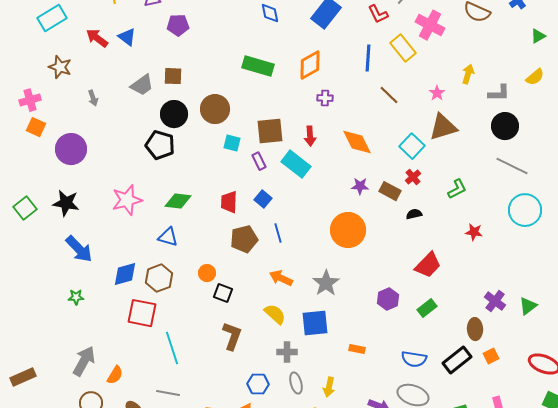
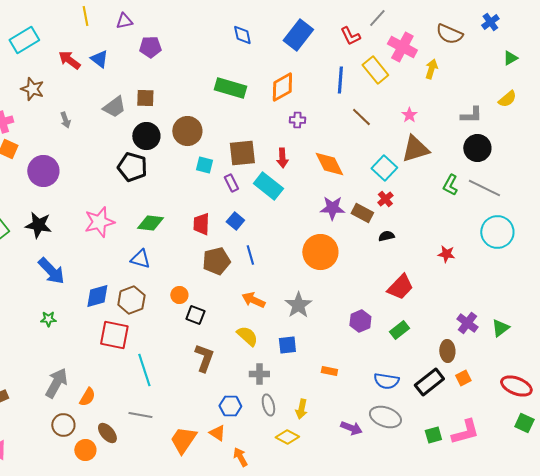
yellow arrow: (468, 74) -> (431, 69), moved
purple star: (360, 186) -> (332, 208), size x1.4
green L-shape: (457, 189) -> (450, 185), moved, turned 145
blue square: (315, 323) -> (287, 345), size x0.7

